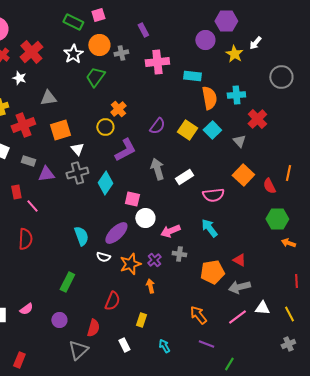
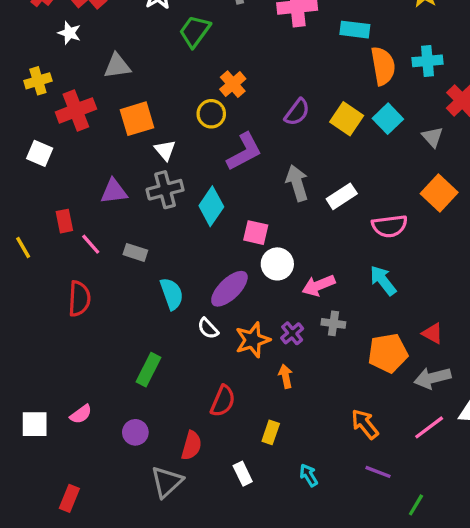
gray rectangle: (28, 161) -> (135, 252), moved
white semicircle: (103, 257) -> (208, 328), turned 32

